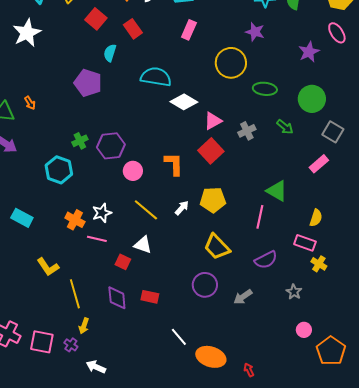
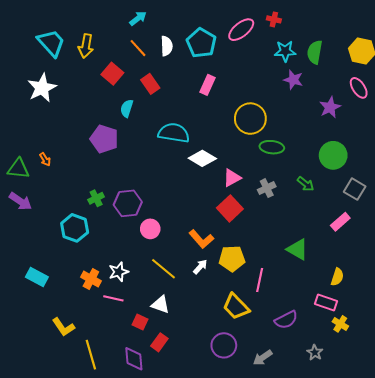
purple star: (255, 32) -> (293, 80), moved
green ellipse: (265, 89) -> (272, 147), moved
orange L-shape: (174, 164) -> (201, 239), moved, turned 140
pink line: (260, 217) -> (260, 280), moved
red rectangle: (150, 297) -> (159, 342), moved, turned -66

